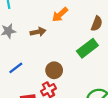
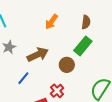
brown arrow: (38, 32) -> (38, 55), moved, size x1.5
brown circle: (54, 70) -> (67, 65), moved

